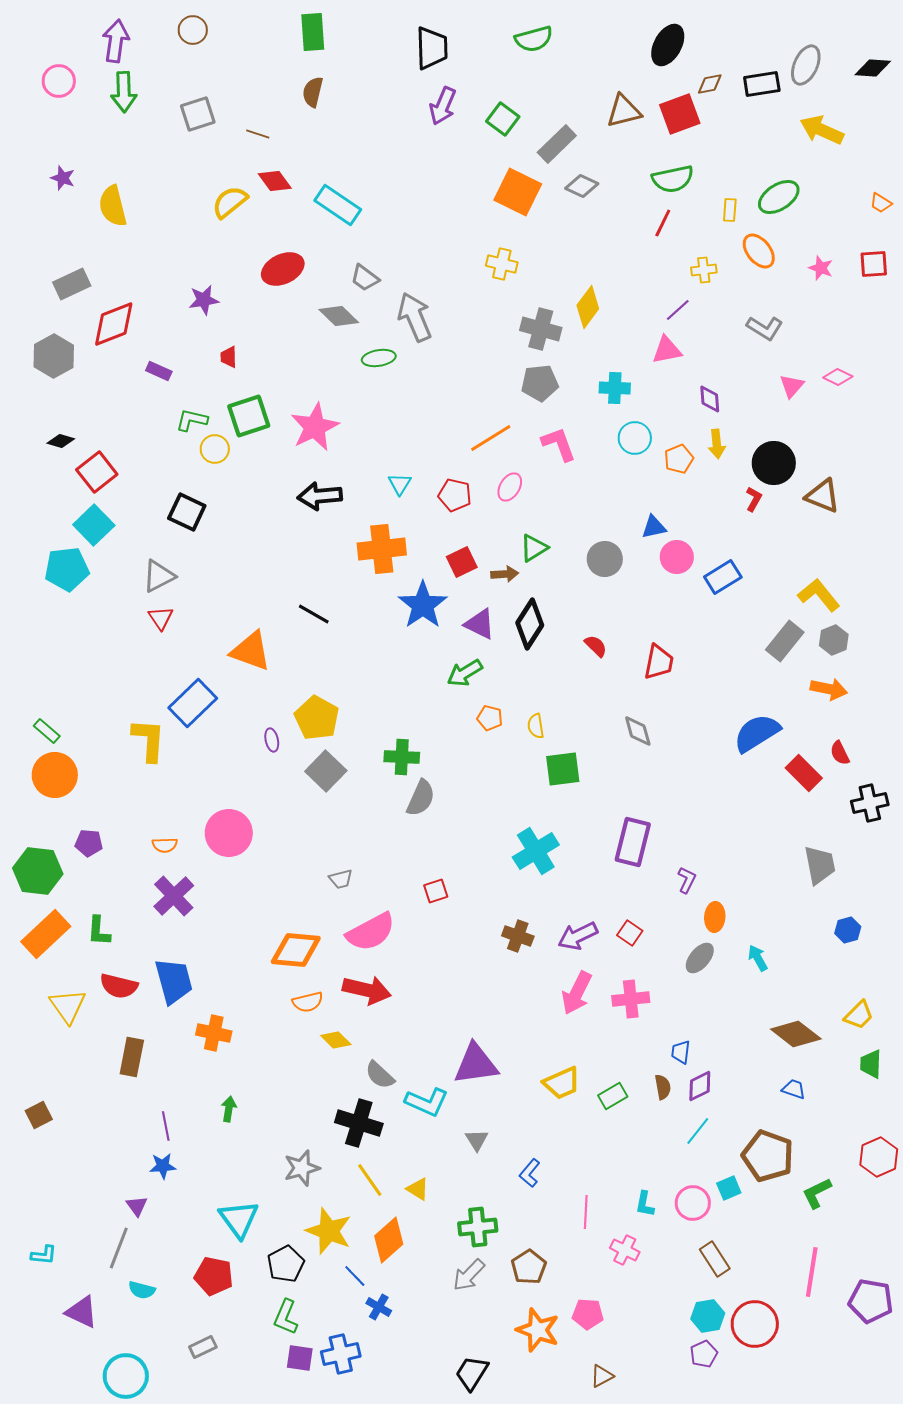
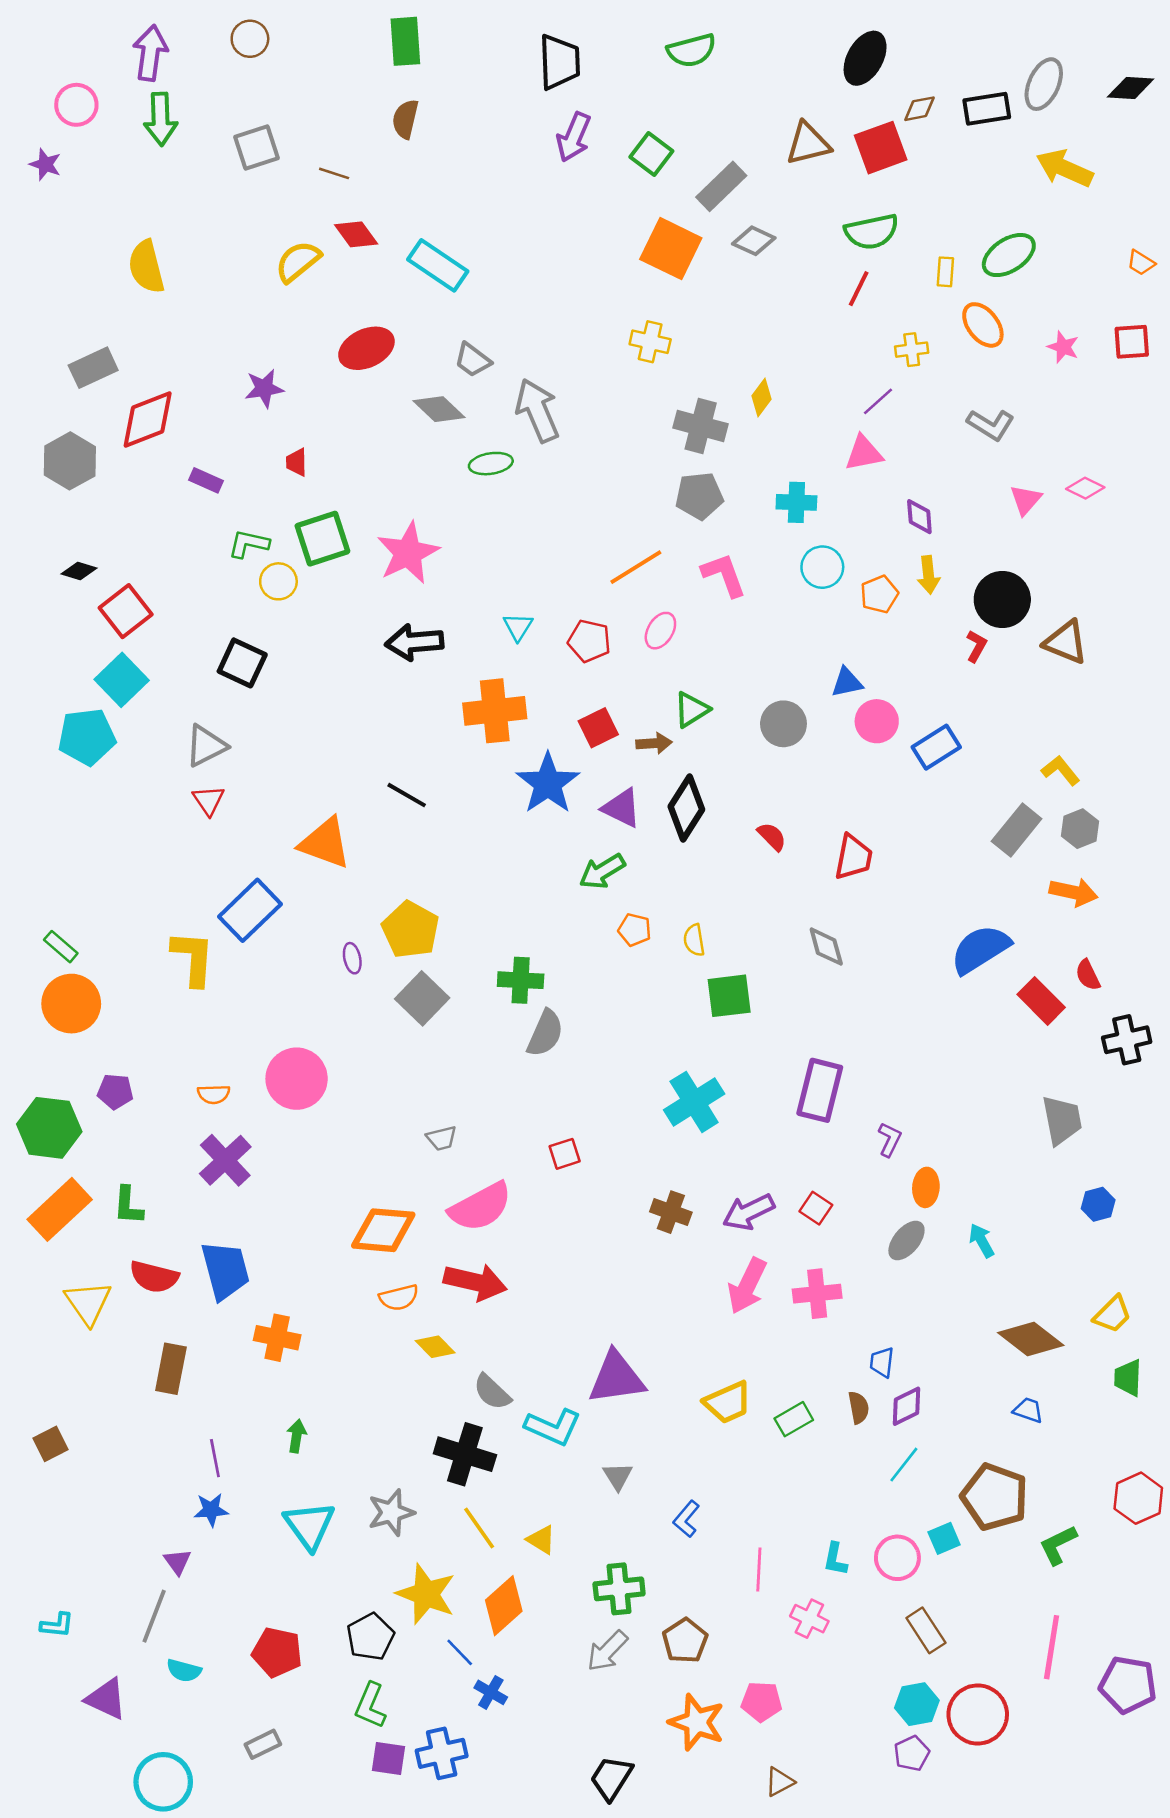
purple star: (63, 178) -> (45, 164), moved
yellow diamond: (588, 307) -> (761, 397), size x0.7
yellow L-shape: (819, 595) -> (1061, 770), size x0.7
cyan triangle: (239, 1219) -> (310, 1525), moved

